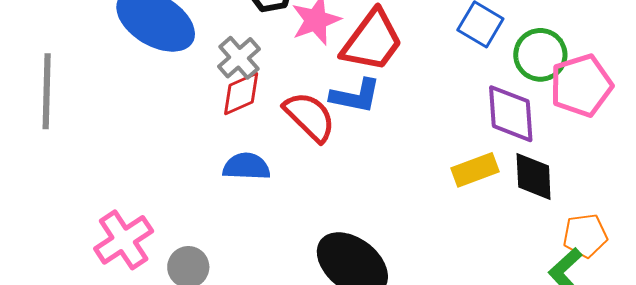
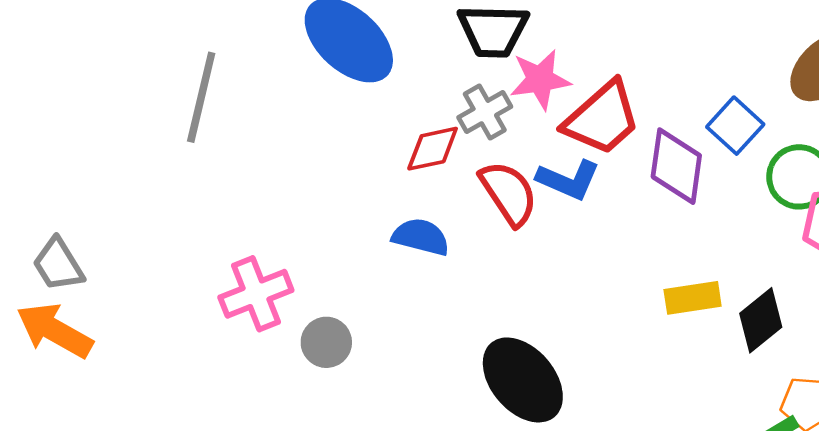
gray cross: (239, 58) -> (485, 112), moved
purple diamond: (511, 114) -> (676, 166), moved
black diamond: (534, 176) -> (761, 320), turned 42

